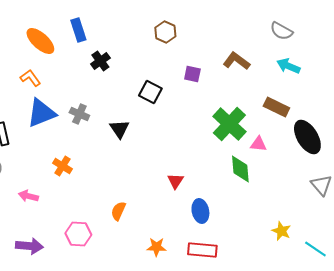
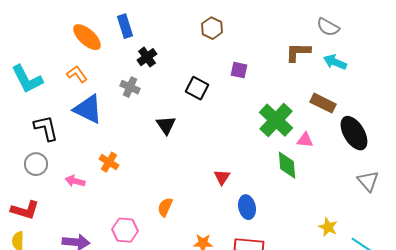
brown L-shape: (236, 61) -> (298, 52), moved, turned -36
blue triangle: (41, 113) -> (88, 109), turned 48
gray cross: (79, 114) -> (130, 87), moved
pink arrow: (28, 196) -> (75, 181), moved

